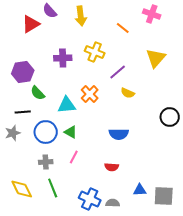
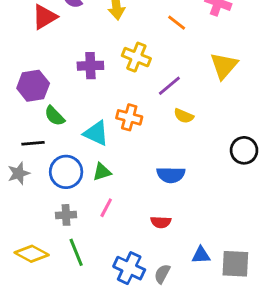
orange cross: (90, 94) -> (129, 117), turned -30
cyan triangle: (67, 105) -> (96, 133), turned 30
green triangle: (71, 132) -> (102, 172), turned -48
yellow diamond: (22, 189) -> (32, 254), turned -35
gray semicircle: (113, 203) -> (162, 274), turned -64

